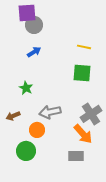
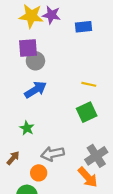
blue arrow: (34, 52) -> (35, 90), size x1.5
green square: (82, 73) -> (87, 112), turned -30
brown arrow: (13, 116) -> (13, 158), turned 152

